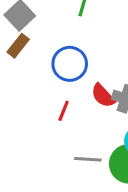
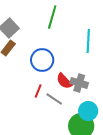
gray line: (88, 159) -> (54, 99), moved, turned 30

